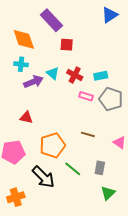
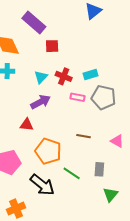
cyan triangle: (53, 73) -> (41, 77), turned 40
purple arrow: (33, 82) -> (41, 102), moved
red triangle: (26, 117) -> (27, 125), moved
orange pentagon: (52, 145) -> (48, 151), turned -30

